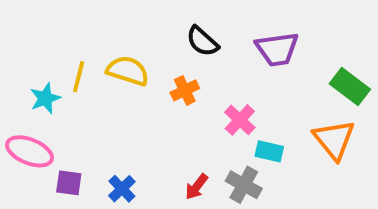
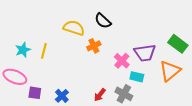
purple trapezoid: (277, 49) -> (145, 53), moved
yellow semicircle: (128, 71) -> (74, 28), moved
yellow line: (79, 77) -> (44, 51), moved
orange triangle: (334, 140) -> (170, 71), turned 30

